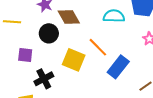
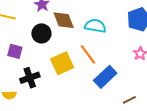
cyan semicircle: (114, 16) -> (95, 26), moved
yellow square: (74, 60) -> (62, 63), turned 35

